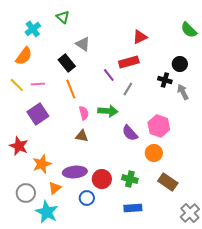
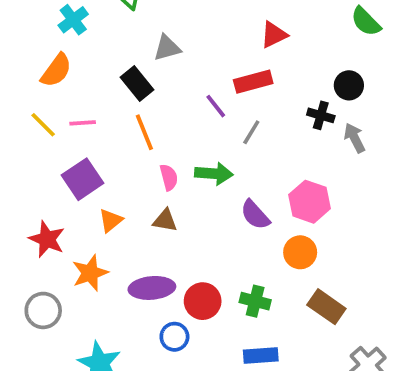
gray triangle: (83, 44) -> (167, 48), turned -49
orange triangle: (55, 188) -> (111, 220), moved
gray circle: (26, 193) -> (43, 310), moved

